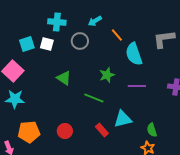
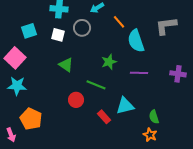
white square: (47, 44) -> (58, 35), moved
red circle: (65, 131) -> (76, 100), moved
orange pentagon: (29, 132) -> (31, 119), turned 30

